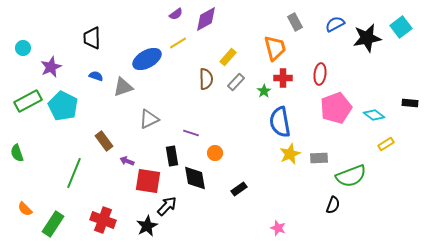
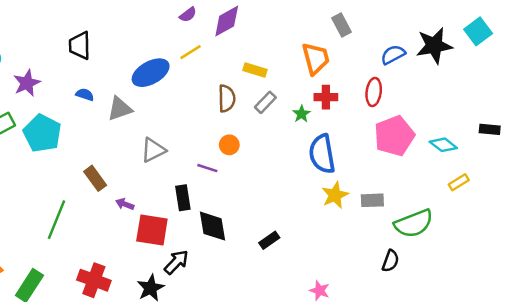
blue semicircle: (335, 24) -> (393, 55), moved
yellow rectangle: (228, 57) -> (255, 70), turned 66
orange circle: (215, 153) -> (229, 145), moved

